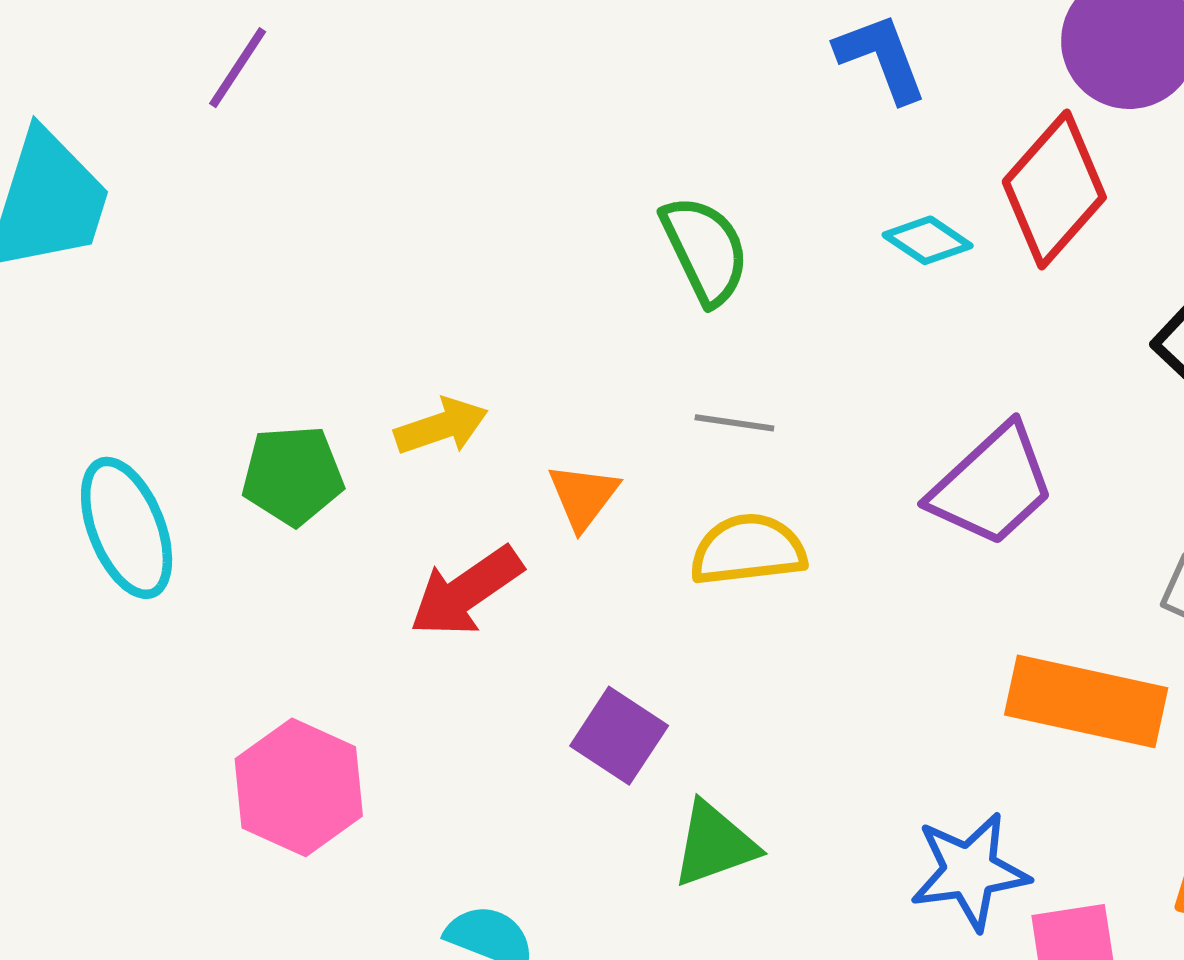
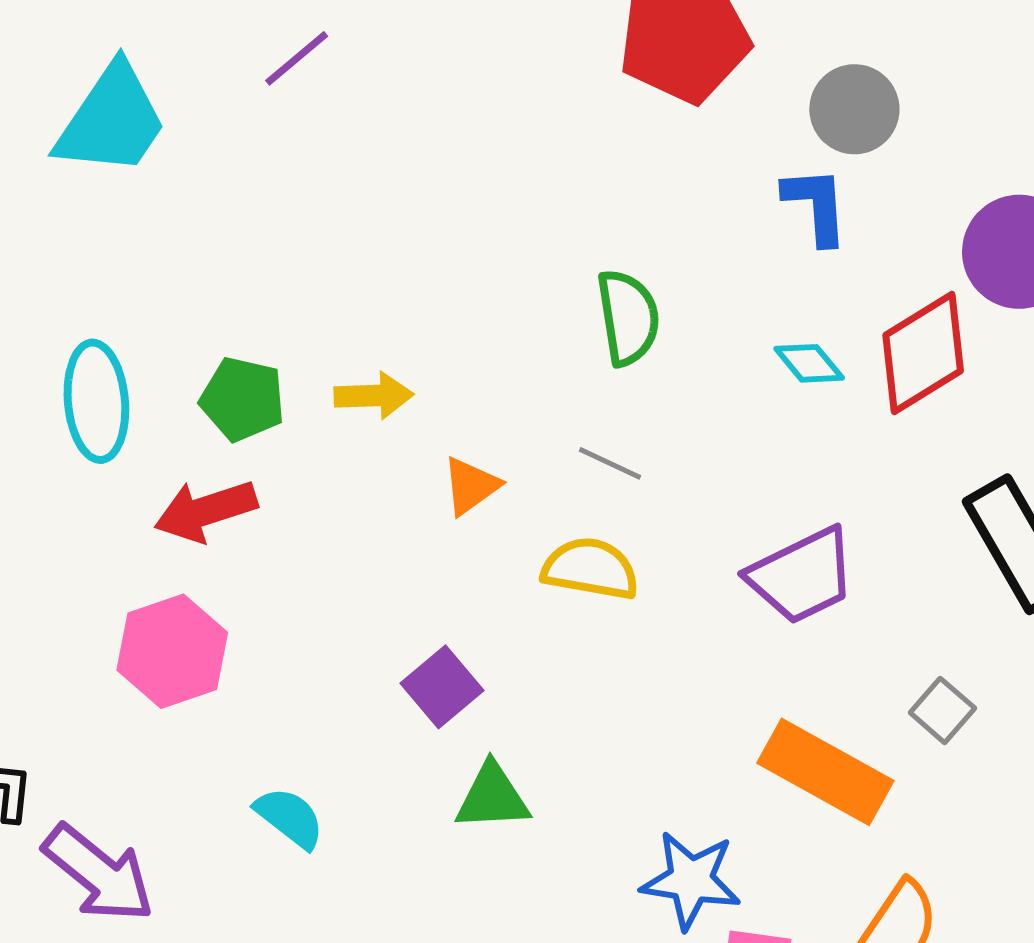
red arrow: (466, 592) -> (206, 511), moved

